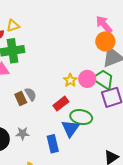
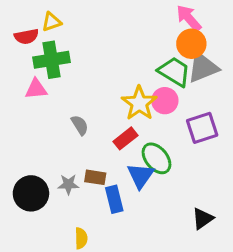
green trapezoid: (103, 79) -> (174, 72), moved
yellow star: (70, 80) -> (139, 103), size x1.6
brown rectangle: (21, 99) -> (95, 177), moved, turned -56
green ellipse: (81, 117) -> (156, 158), turned 40

